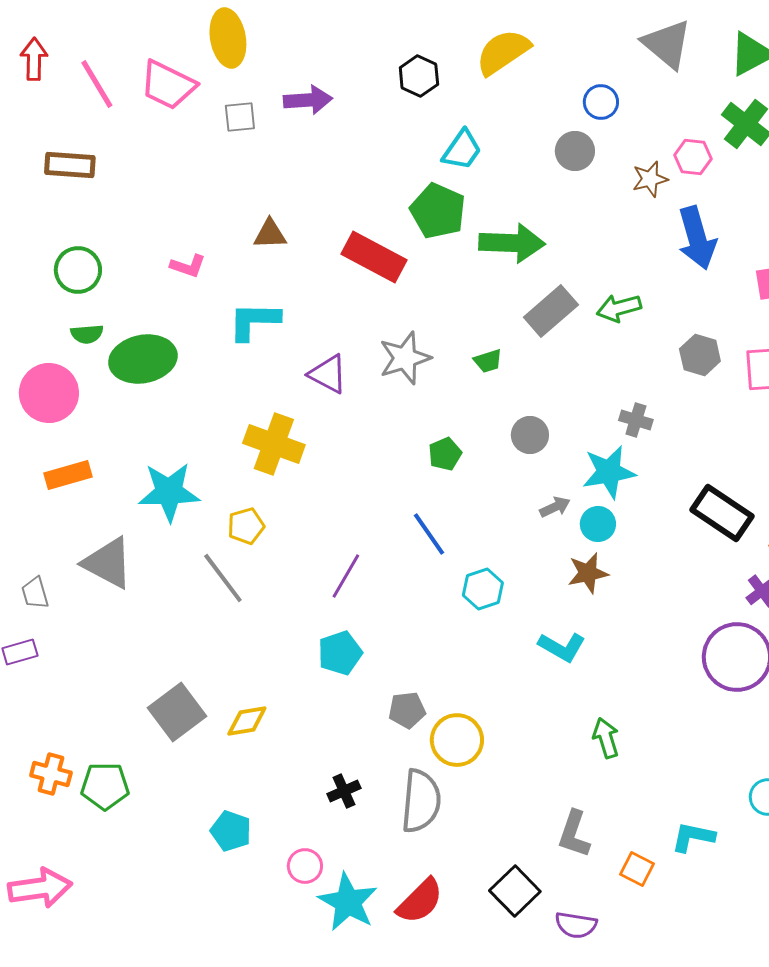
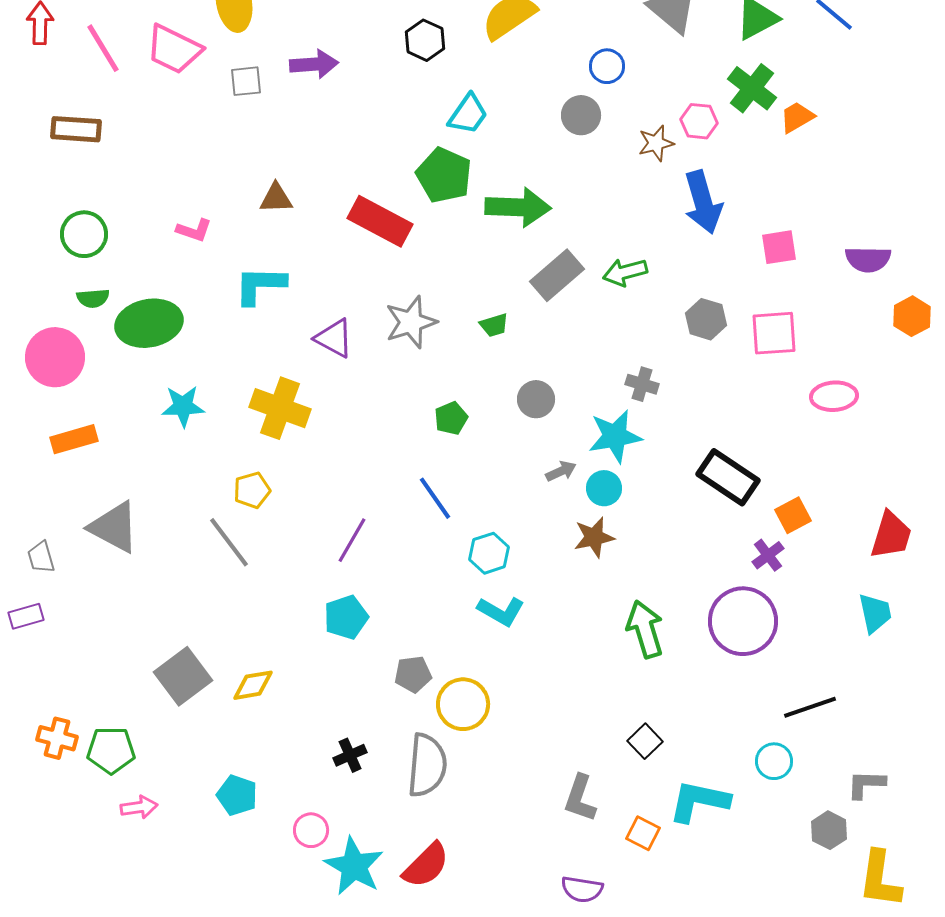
cyan star: (169, 492) -> (183, 406), moved, size x0.7
cyan L-shape: (562, 647) -> (501, 611), moved
green arrow: (606, 738) -> (645, 629), moved, size x1.4
cyan L-shape: (693, 837) -> (699, 801), size x1.4
pink arrow: (40, 888) -> (139, 807), moved, size x0.6
black square: (515, 891) -> (645, 741), moved, size x0.7

